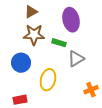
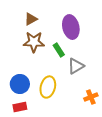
green rectangle: (59, 43) -> (59, 50), turned 40
blue circle: (21, 63) -> (20, 84), moved

